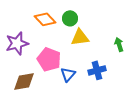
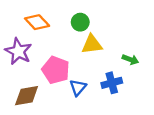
orange diamond: (45, 19) -> (37, 22), moved
purple star: (17, 43) -> (18, 51), turned -30
green arrow: (119, 44) -> (130, 60), moved, turned 128

